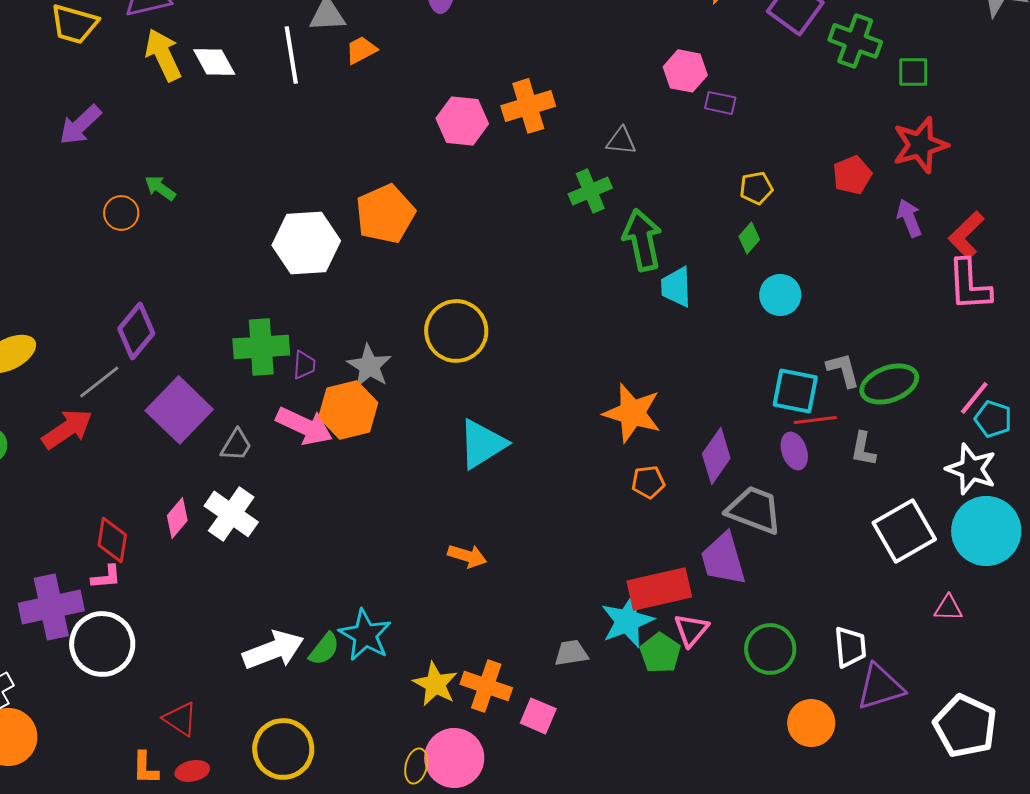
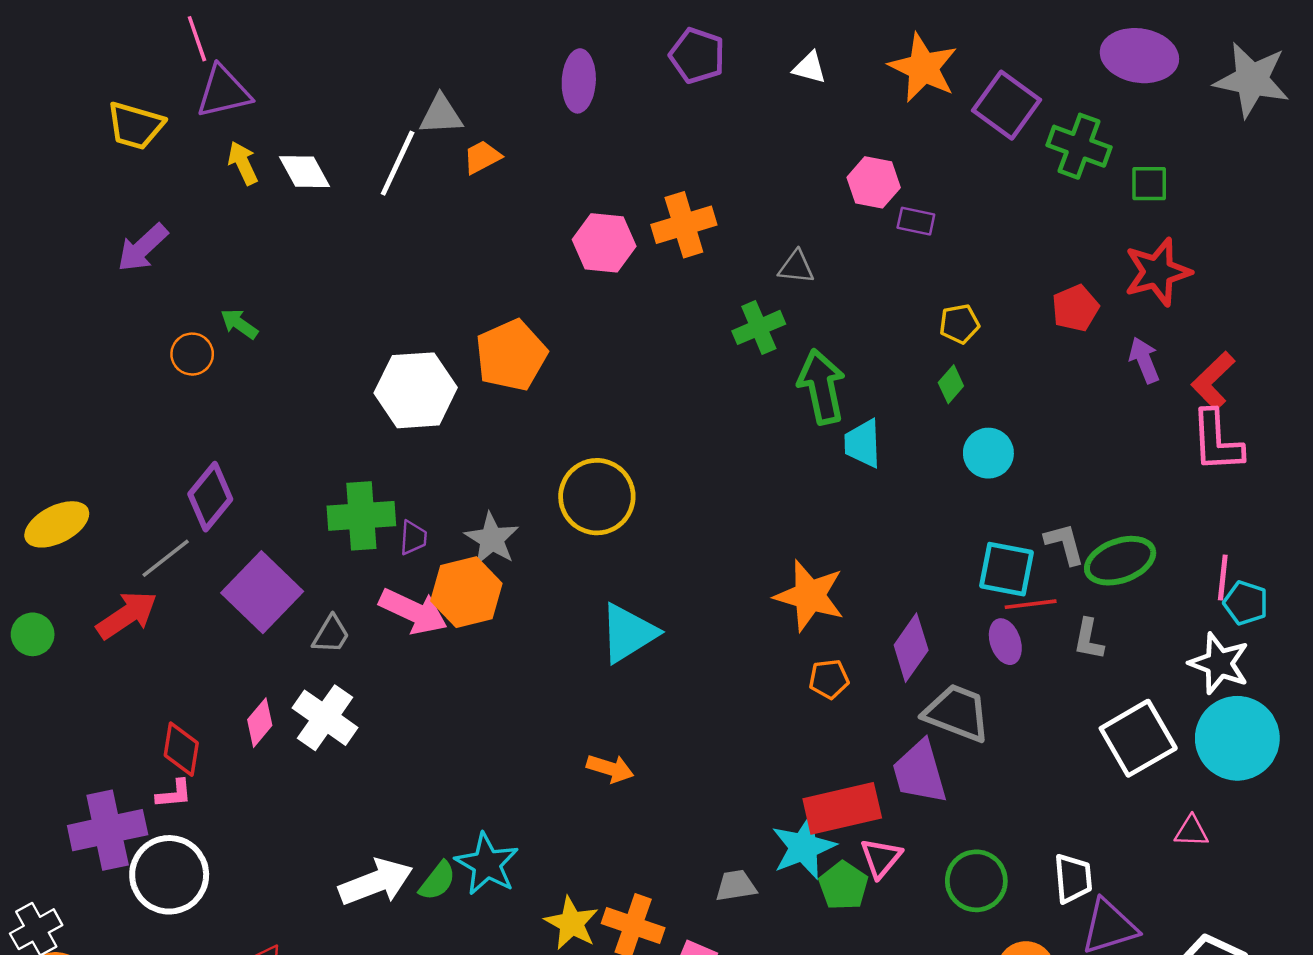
yellow arrow: (163, 55) -> (243, 163), size x0.7
white line: (291, 55) -> (398, 163), turned 34
pink line: (974, 398) -> (1223, 578), turned -33

